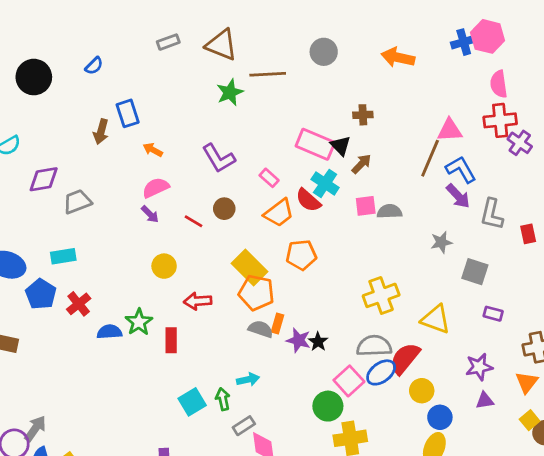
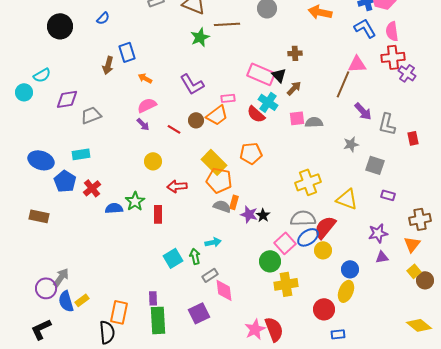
blue L-shape: (461, 169) -> (365, 28), moved
pink rectangle: (269, 178) -> (228, 98), turned -48
orange trapezoid: (279, 213) -> (217, 115), moved
yellow circle: (422, 391) -> (323, 250), moved

